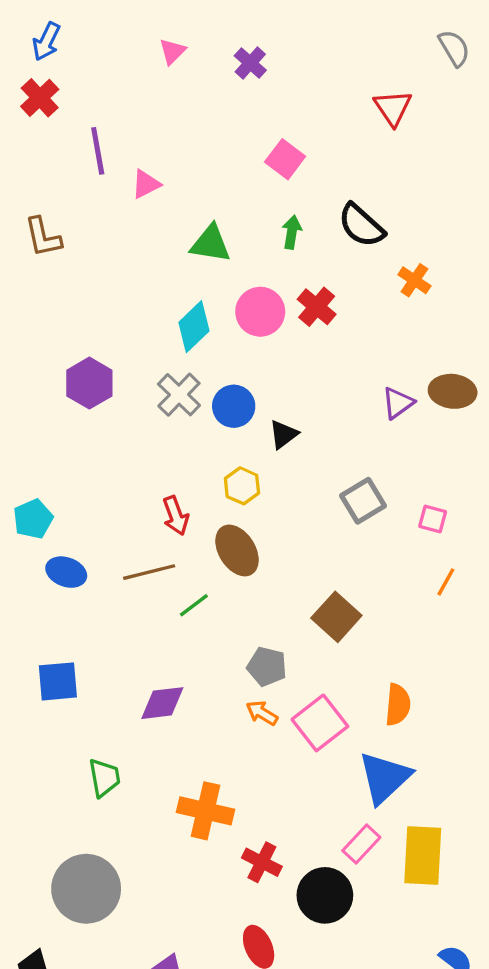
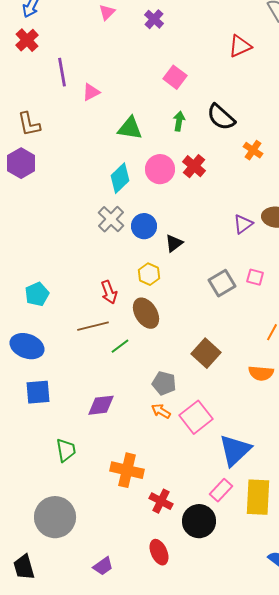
red triangle: (393, 108) -> (240, 46), turned 40
purple hexagon: (89, 383) -> (21, 163), moved
cyan pentagon: (33, 519) -> (37, 294), moved
pink square: (433, 519) -> (255, 277), moved
blue ellipse: (66, 572) -> (27, 346), moved, size x1.4
orange semicircle: (398, 705) -> (261, 373), moved, turned 90

